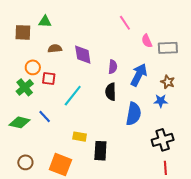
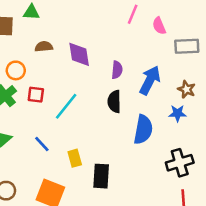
pink line: (125, 23) -> (133, 14), turned 56
pink semicircle: (147, 41) -> (159, 26), moved
red square: (49, 79) -> (36, 95), moved
blue line: (45, 116) -> (42, 144), moved
yellow rectangle: (80, 137) -> (75, 158), turned 64

